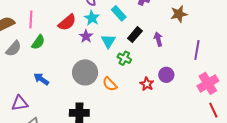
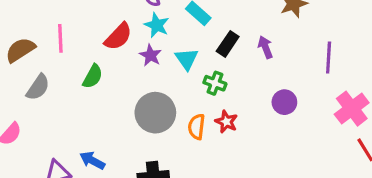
green semicircle: (38, 42) -> (93, 76), moved
blue arrow: (41, 79) -> (92, 160), moved
orange semicircle: (110, 84) -> (196, 127), turned 56
red star: (147, 84) -> (226, 122), moved

